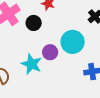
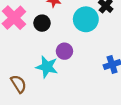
cyan circle: (73, 42) -> (86, 19), moved

